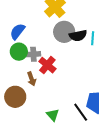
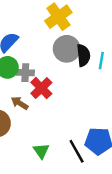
black semicircle: (78, 36) -> (83, 55), turned -90
brown arrow: (31, 79) -> (20, 103), turned 136

